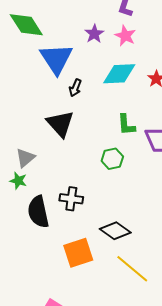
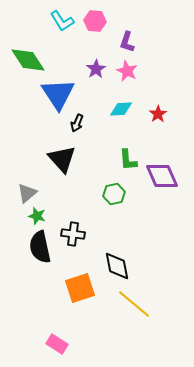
cyan diamond: (119, 74) -> (121, 109), size x0.7
green star: (18, 181) -> (37, 216), moved
black diamond: (115, 231) -> (117, 266), turned 44

